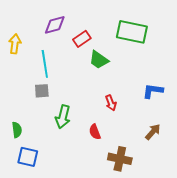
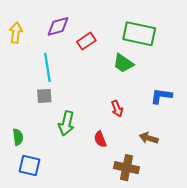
yellow arrow: (15, 44) -> (16, 33), moved
green trapezoid: (99, 60) -> (123, 63), moved
brown arrow: (153, 132) -> (149, 138), moved, turned -114

